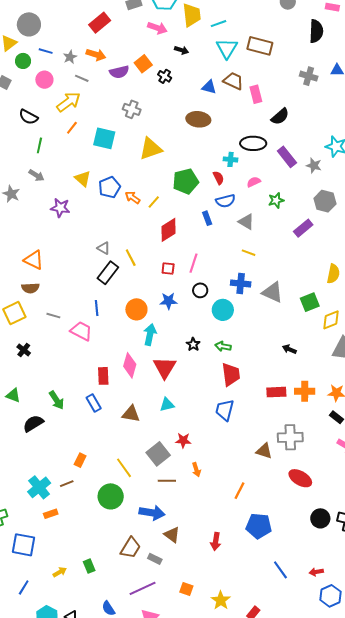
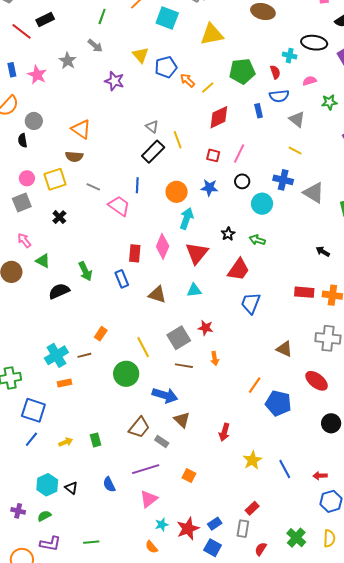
red trapezoid: (231, 374) -> (238, 270), moved, turned 35
gray cross: (290, 437) -> (328, 338), moved
blue pentagon: (259, 526) -> (278, 403), moved
blue line: (24, 587) -> (31, 439), moved
yellow star: (221, 600) -> (252, 460), moved

